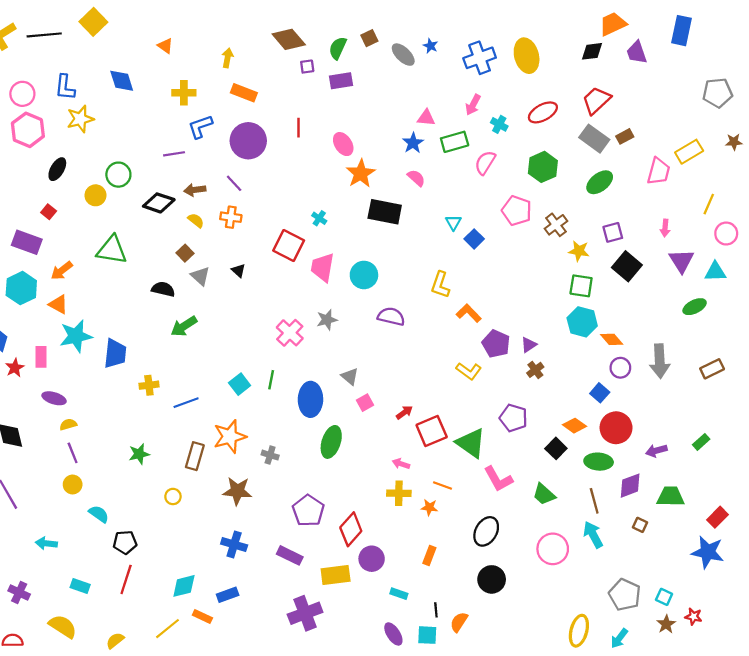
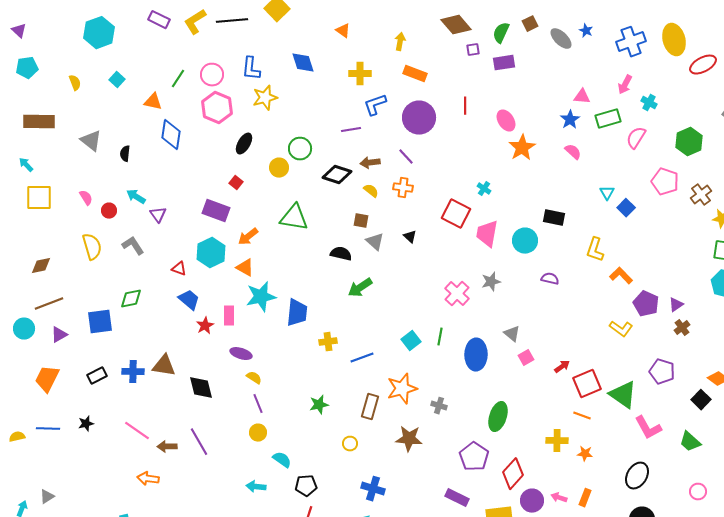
red ellipse: (543, 112) -> (703, 65), moved
black rectangle: (385, 212) -> (554, 218), moved, size x0.7
brown square: (185, 253) -> (361, 221), turned -35
purple semicircle: (391, 316) -> (550, 279), size x0.7
yellow semicircle: (68, 424) -> (254, 378), turned 49
green ellipse: (331, 442) -> (498, 417), moved
pink arrow: (401, 464) -> (559, 498), moved
orange line: (443, 486) -> (582, 416), moved
cyan arrow: (46, 543) -> (256, 487), moved
blue cross: (234, 545) -> (373, 489), moved
pink circle: (553, 549) -> (698, 492), size x0.6

